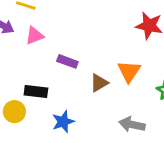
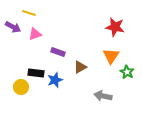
orange triangle: (129, 71) -> (111, 56), moved
blue star: (63, 122) -> (55, 80), moved

